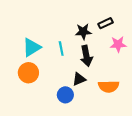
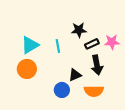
black rectangle: (105, 23) -> (92, 44), moved
black arrow: (86, 56) -> (97, 65), moved
orange semicircle: (109, 86) -> (94, 91), moved

